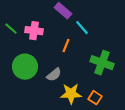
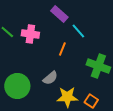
green circle: (25, 67) -> (17, 86), moved

